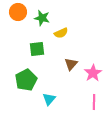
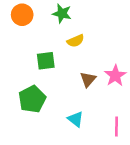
green star: (42, 18) -> (62, 13), moved
pink star: (93, 73) -> (115, 76), moved
cyan triangle: (49, 99) -> (76, 119), moved, turned -32

